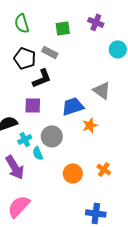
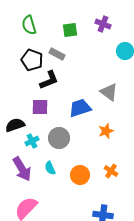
orange star: (90, 125) -> (106, 131), moved
cyan semicircle: (38, 153) -> (50, 168), moved

